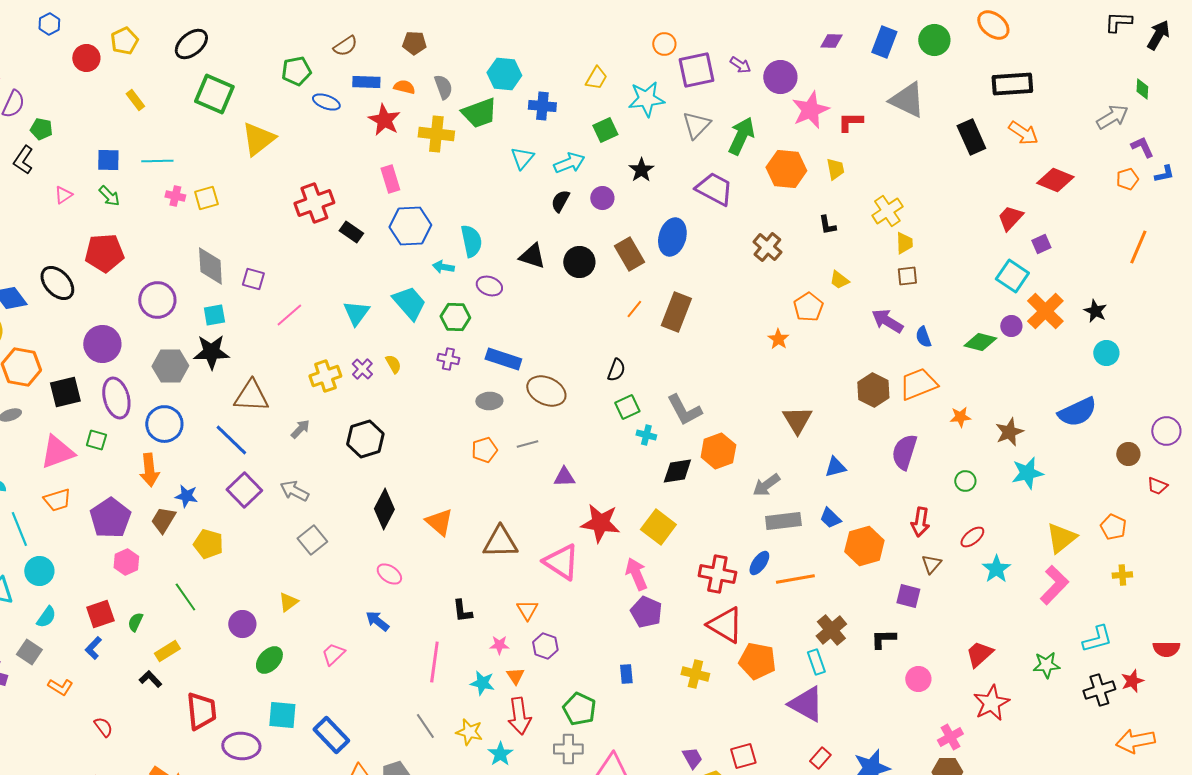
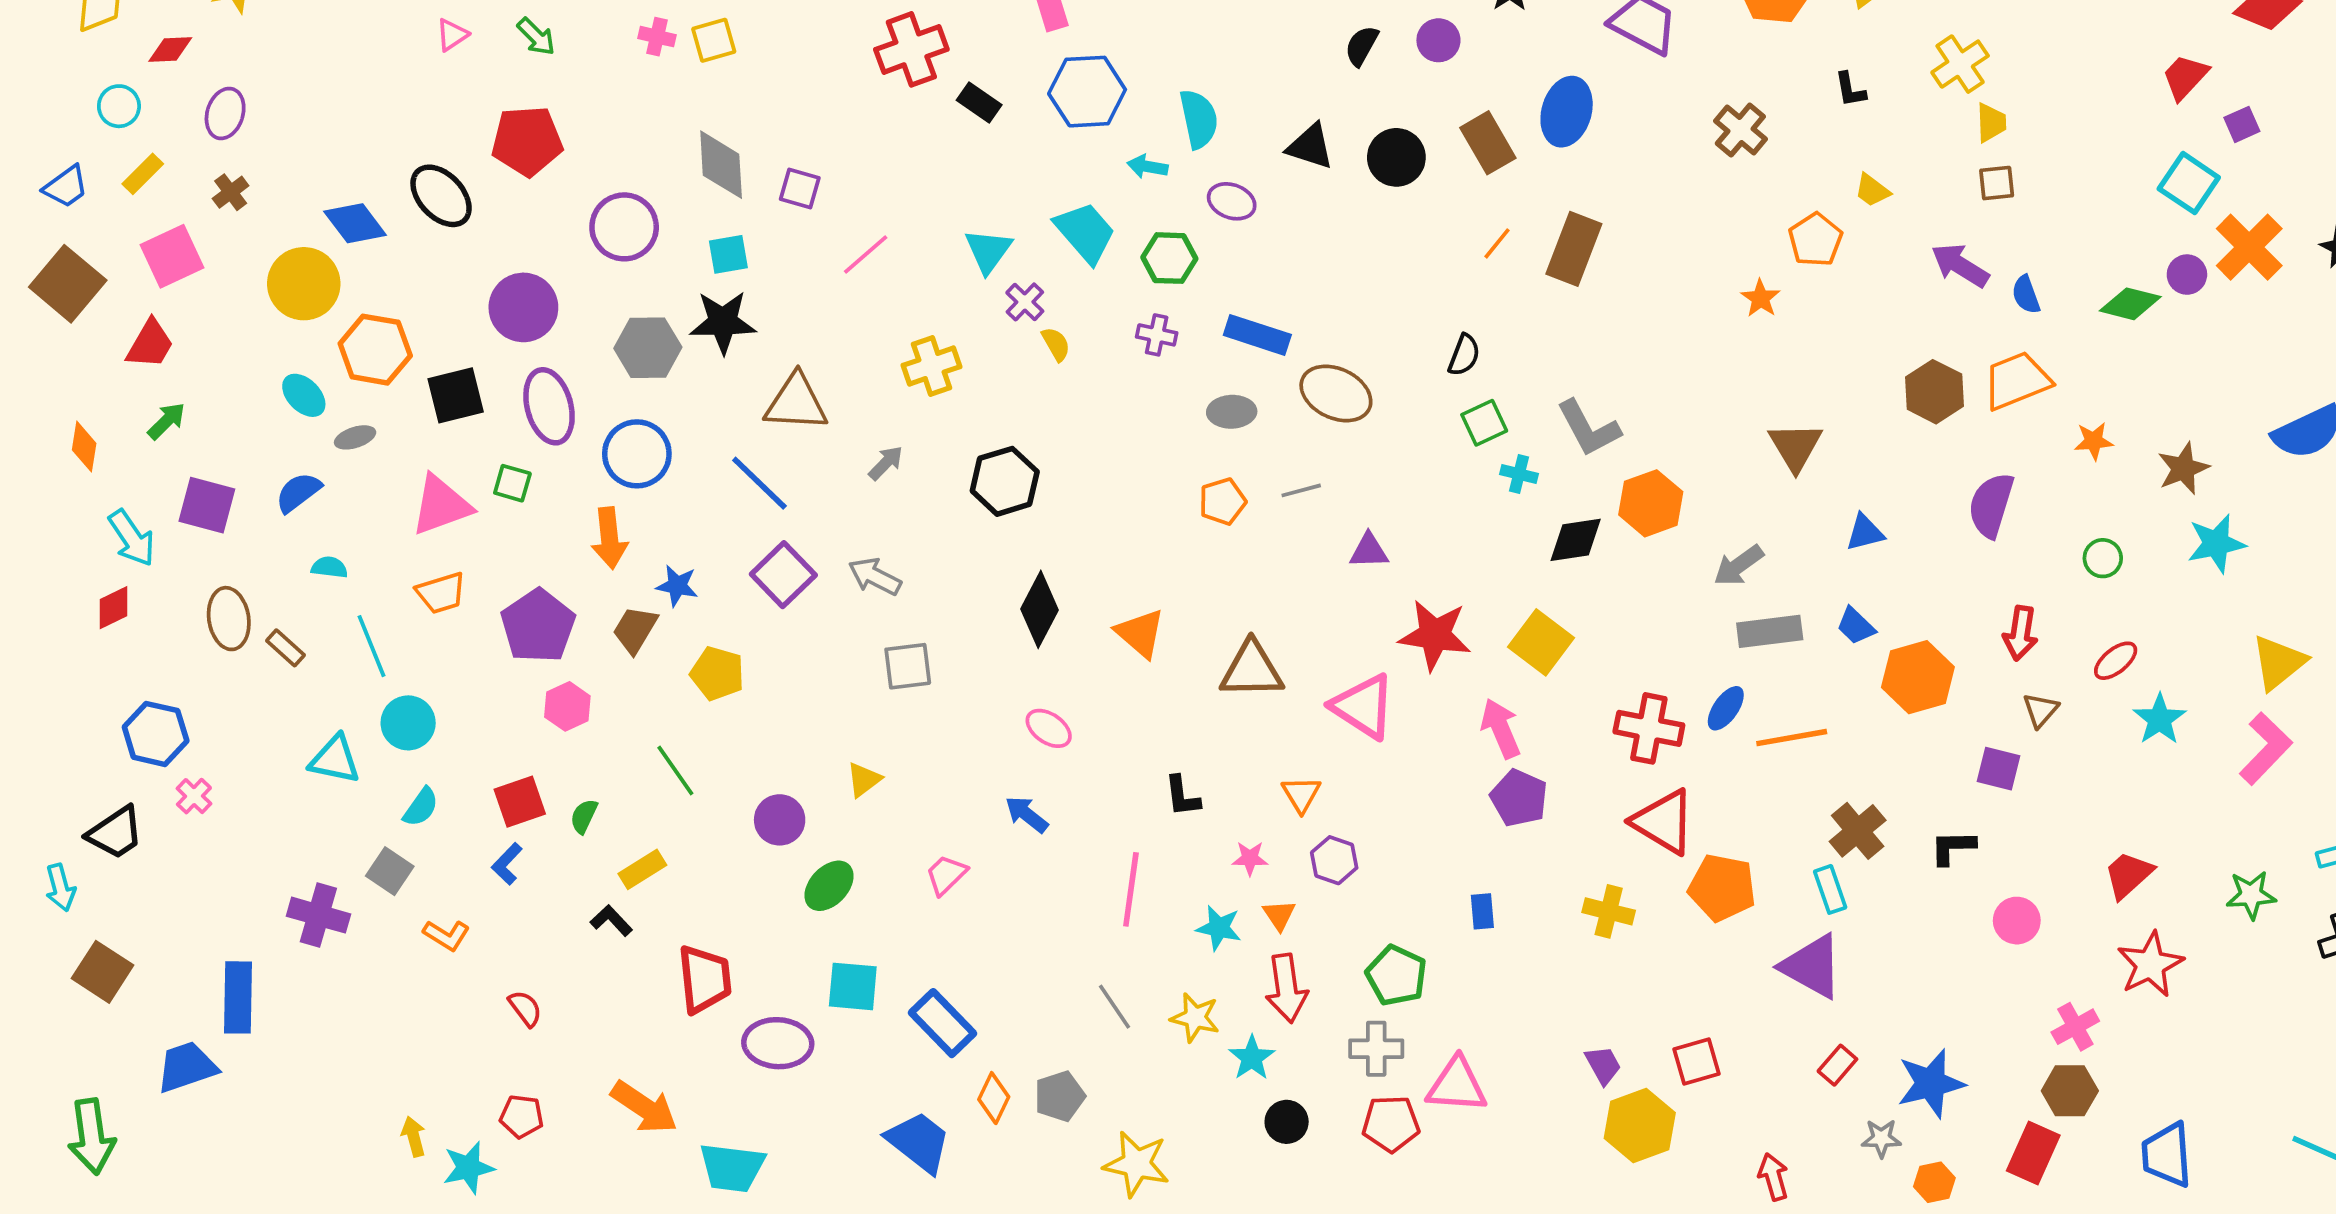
purple cross: (362, 369) -> (1025, 302), moved
gray square: (312, 540) -> (908, 666), turned 32

